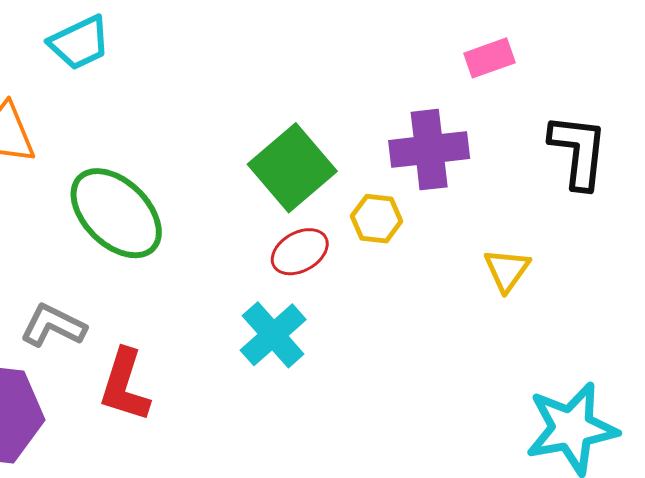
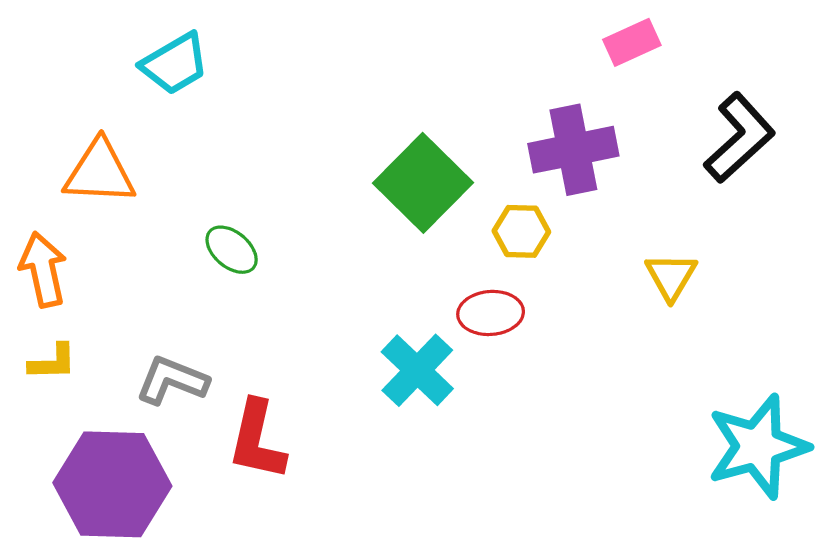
black L-shape: (578, 151) -> (739, 138), turned 46
green ellipse: (116, 213) -> (232, 250), size x0.5
red ellipse: (300, 252) -> (491, 313), moved, turned 30

